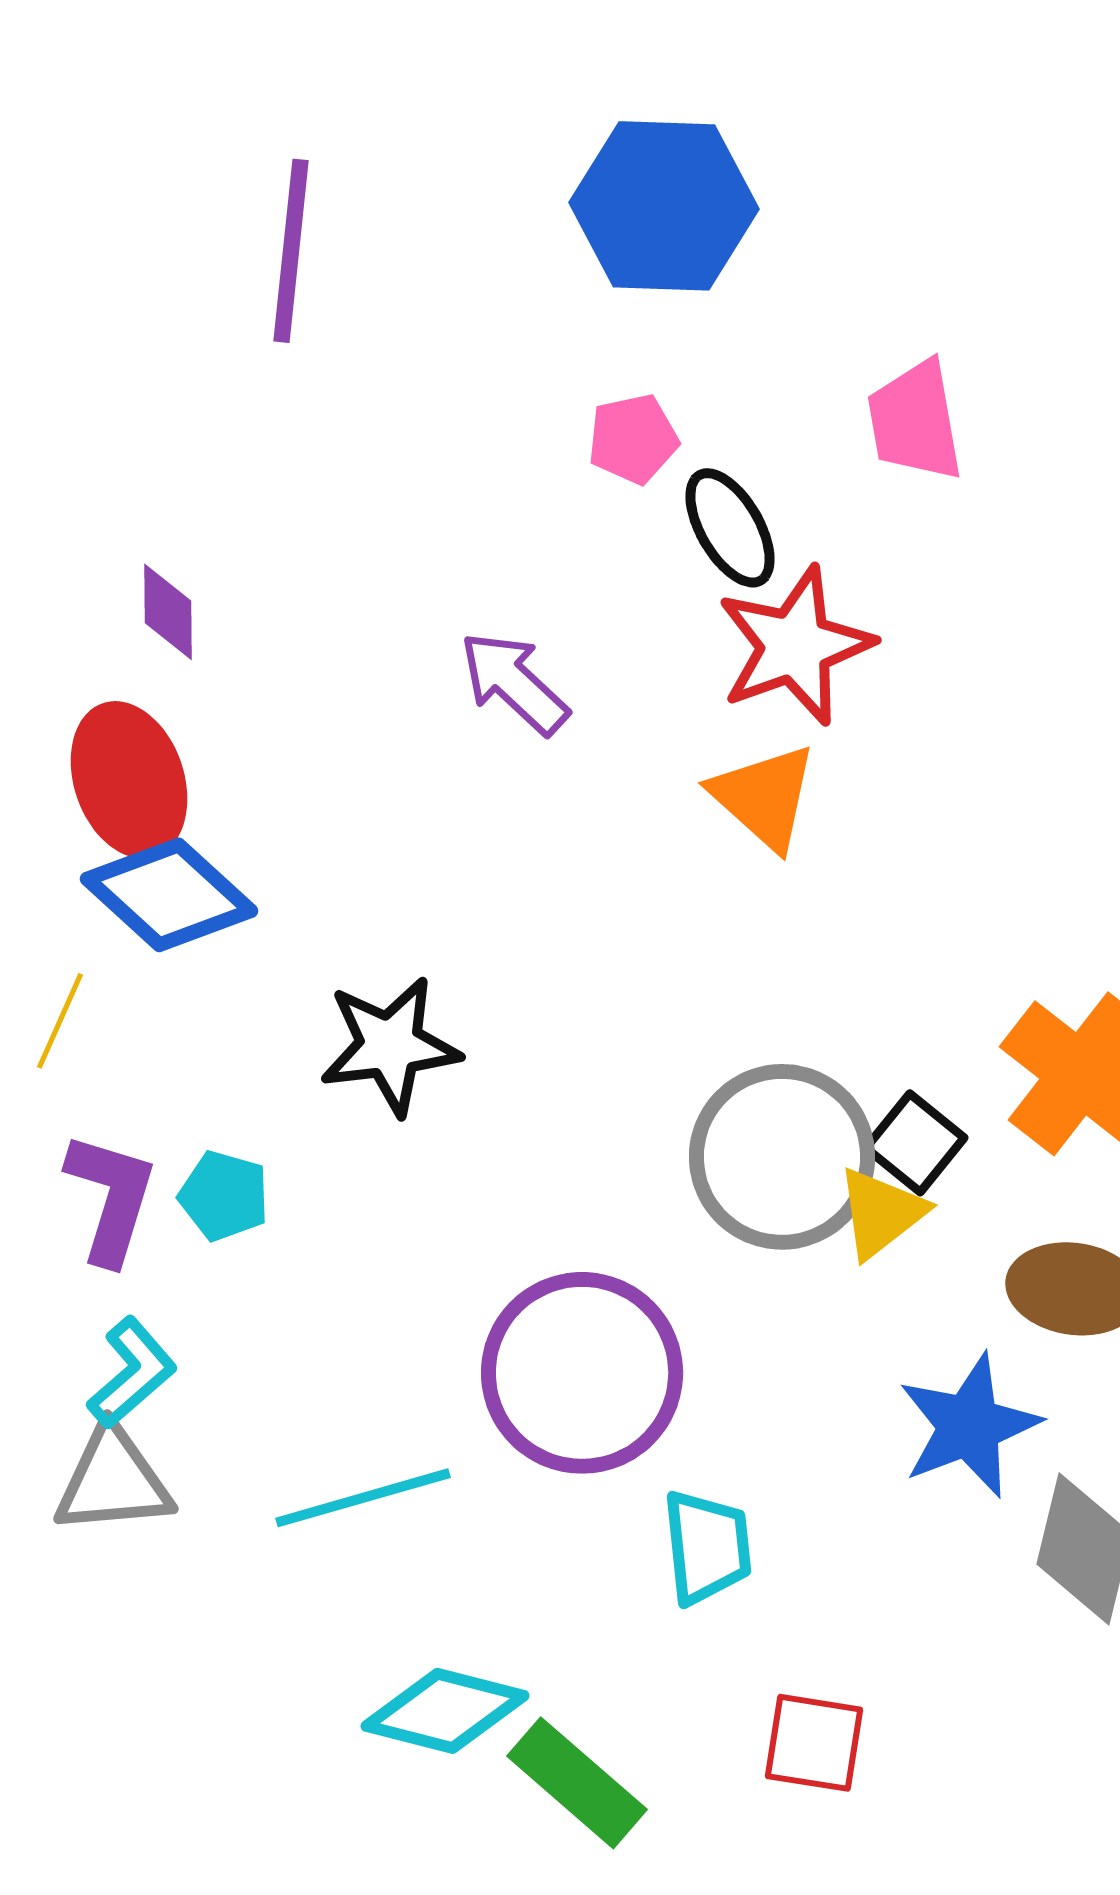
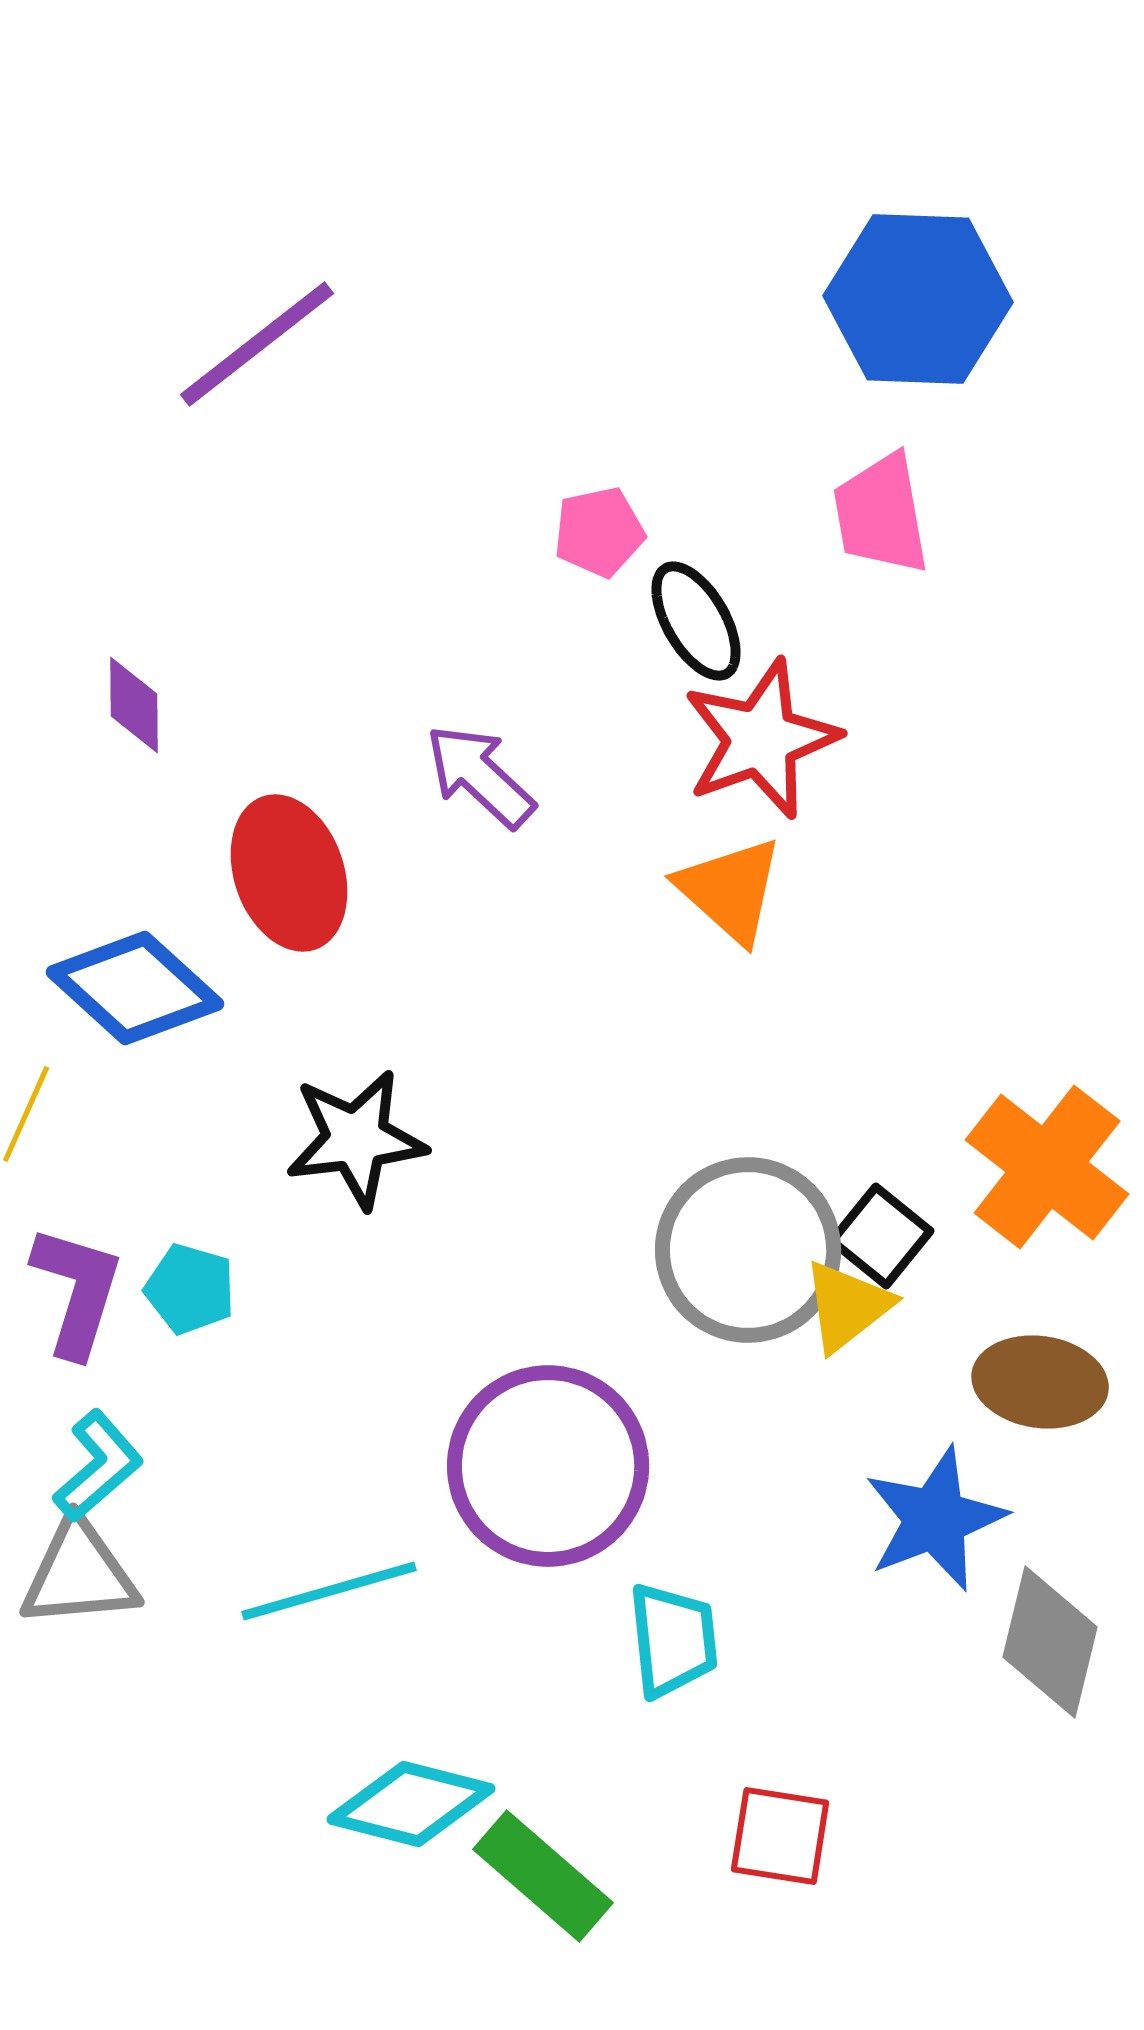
blue hexagon: (664, 206) -> (918, 299), moved
purple line: (291, 251) -> (257, 344), turned 46
red ellipse: (129, 780) -> (289, 873), moved

